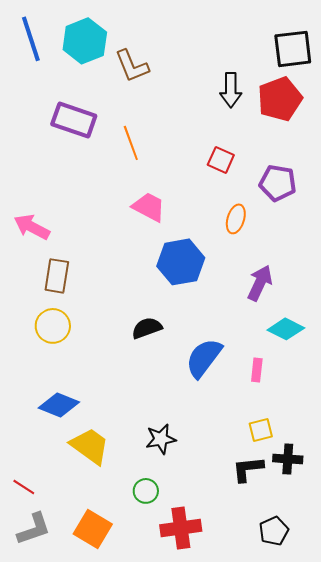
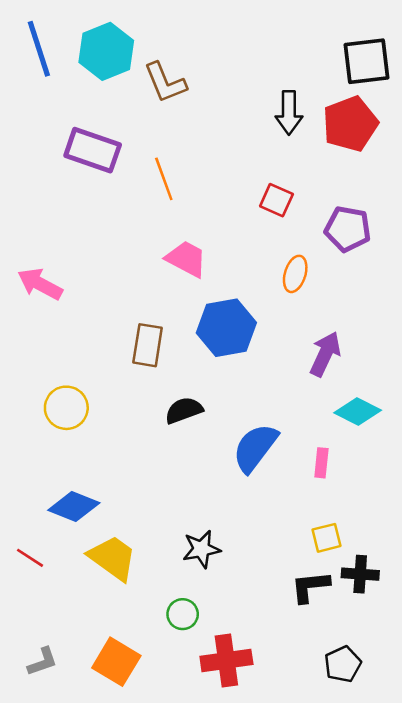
brown rectangle: (57, 276) -> (148, 345), moved
red line: (24, 487) -> (30, 558), moved
gray L-shape: (34, 529) -> (43, 662), size x0.7

